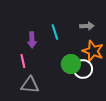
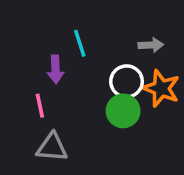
cyan line: (55, 32) -> (80, 43), moved
white circle: (83, 69) -> (127, 81), moved

